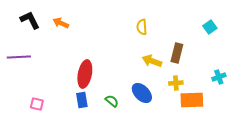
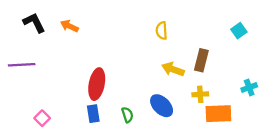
green semicircle: (112, 101) -> (127, 115), turned 32
pink square: (37, 104) -> (42, 118), turned 32

